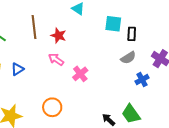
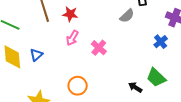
gray semicircle: (128, 58) -> (127, 16), moved
pink arrow: (56, 59) -> (72, 38), turned -84

